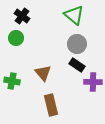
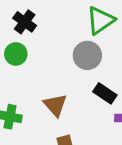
green triangle: (74, 15) -> (100, 20), turned 45
gray circle: (77, 44) -> (87, 55), moved

